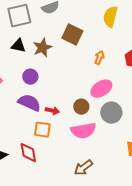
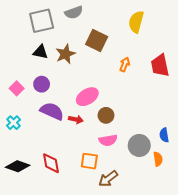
purple circle: (30, 77) -> (42, 84), moved
pink ellipse: (101, 89) -> (87, 97), moved
gray circle: (111, 113) -> (139, 145), moved
orange square: (42, 130) -> (89, 161), moved
pink semicircle: (83, 131) -> (108, 140), size x0.7

